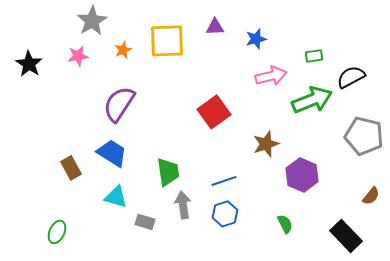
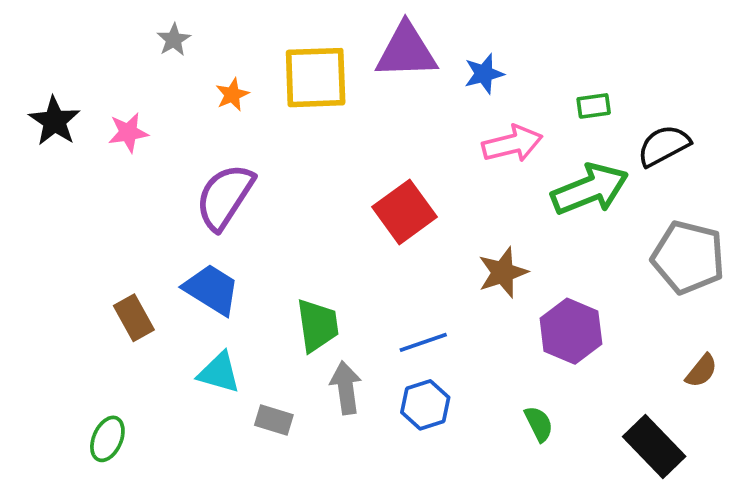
gray star: (92, 21) -> (174, 40), size x0.6
purple triangle: (215, 27) -> (406, 51), size x1.8
pink star: (78, 56) -> (128, 132), moved

